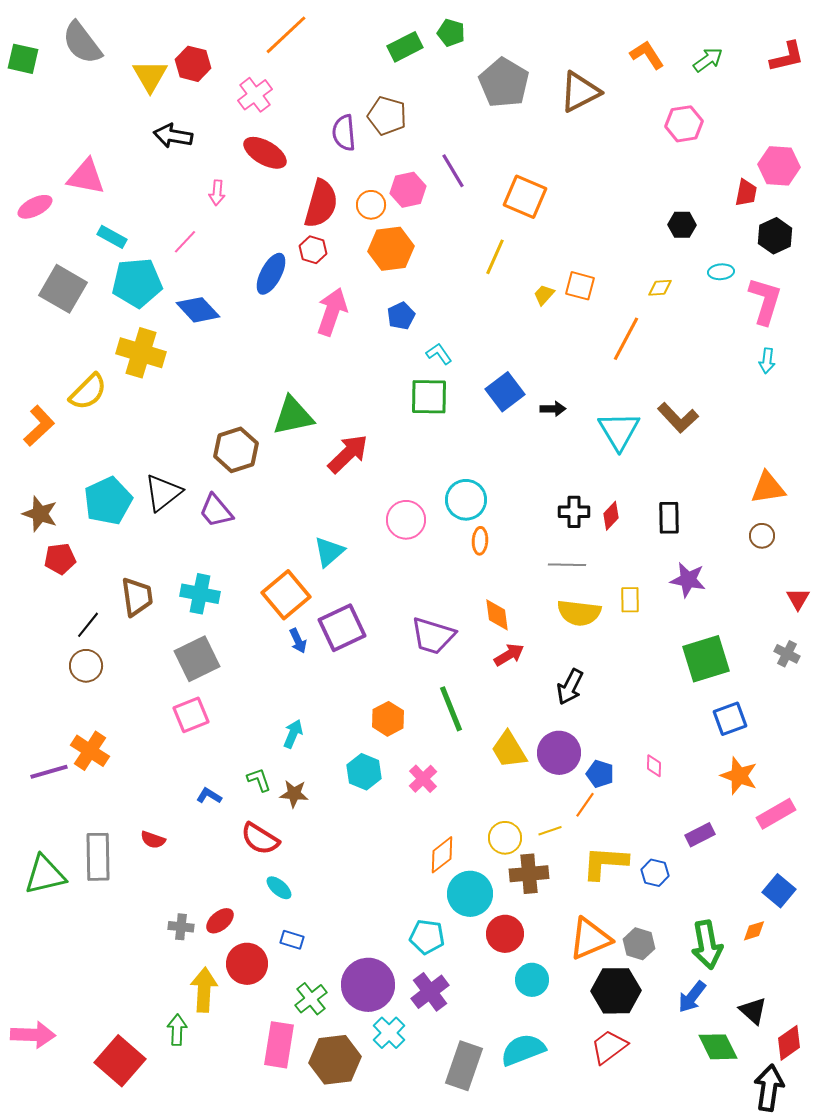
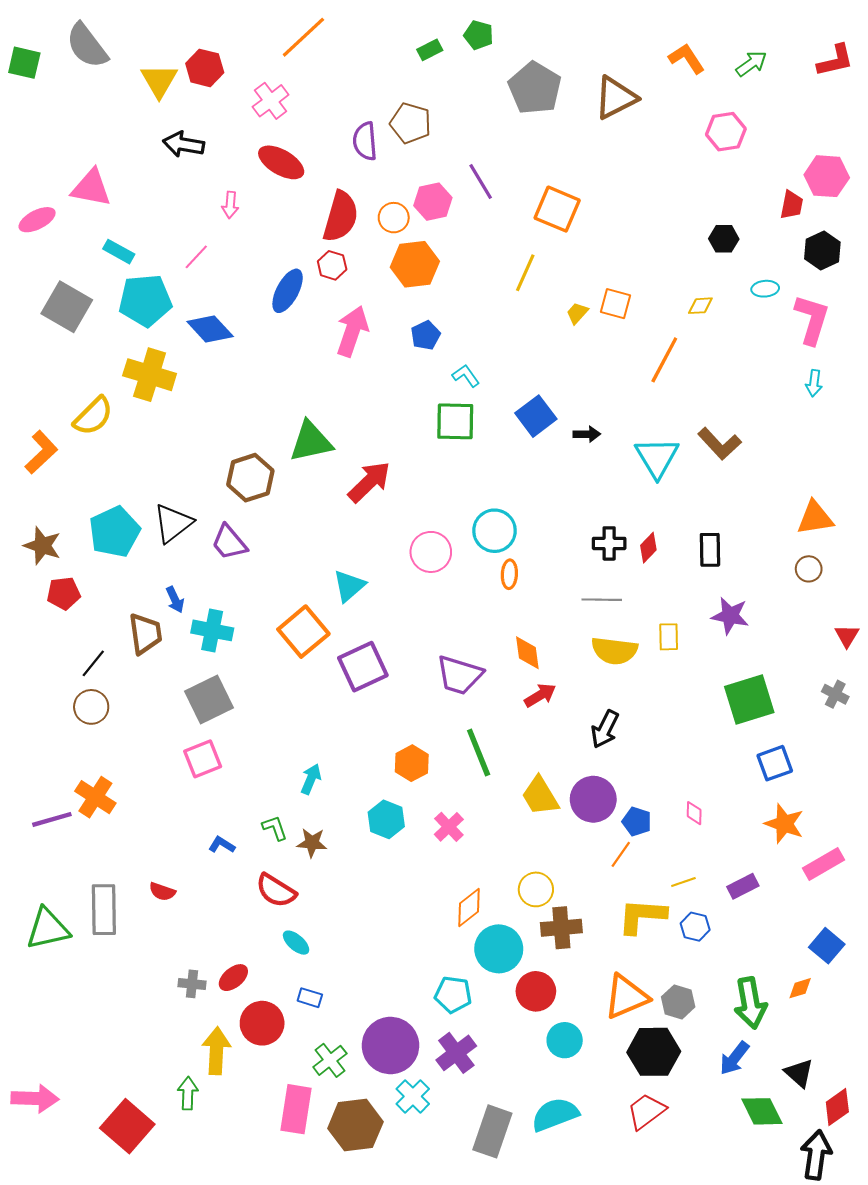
green rectangle: (405, 47) -> (430, 50), size x0.7
blue arrow: (298, 641) -> (175, 600), moved
yellow line: (550, 831) -> (683, 882), moved

